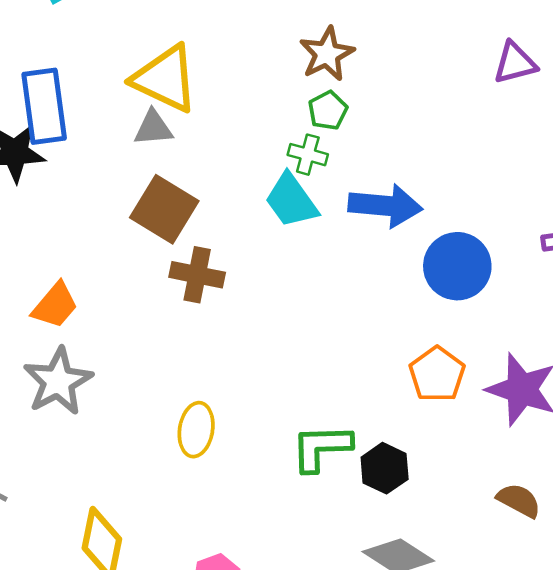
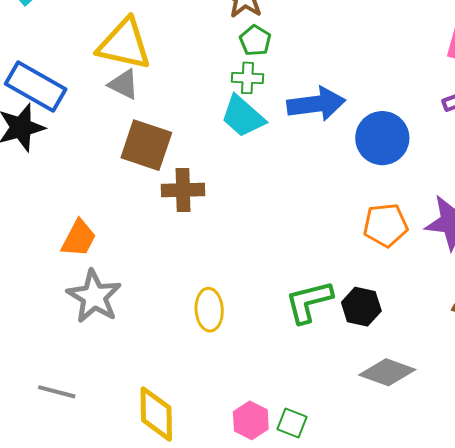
blue rectangle: (44, 106) -> (36, 87), turned -40
gray triangle: (153, 128) -> (124, 84), turned 44
orange pentagon: (437, 374) -> (385, 225), turned -30

